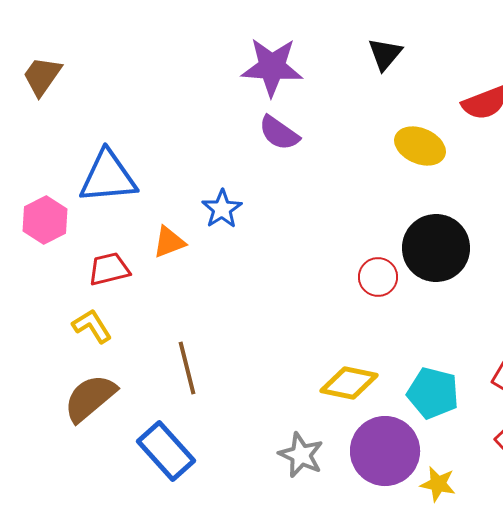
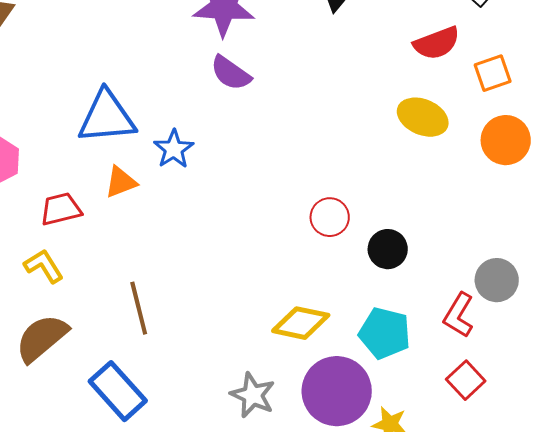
yellow ellipse: (420, 146) -> (423, 117), moved
blue triangle: (108, 177) -> (107, 117), moved
black circle: (436, 248) -> (388, 249), moved, size x0.6

